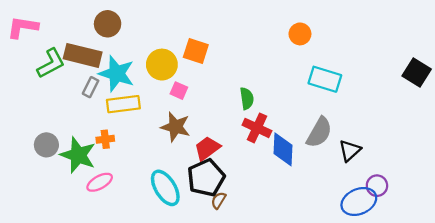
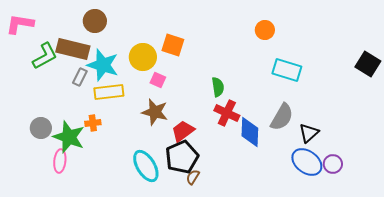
pink ellipse: (100, 182) -> (60, 161), moved, turned -55
blue ellipse: (359, 201) -> (307, 162), moved, turned 60

